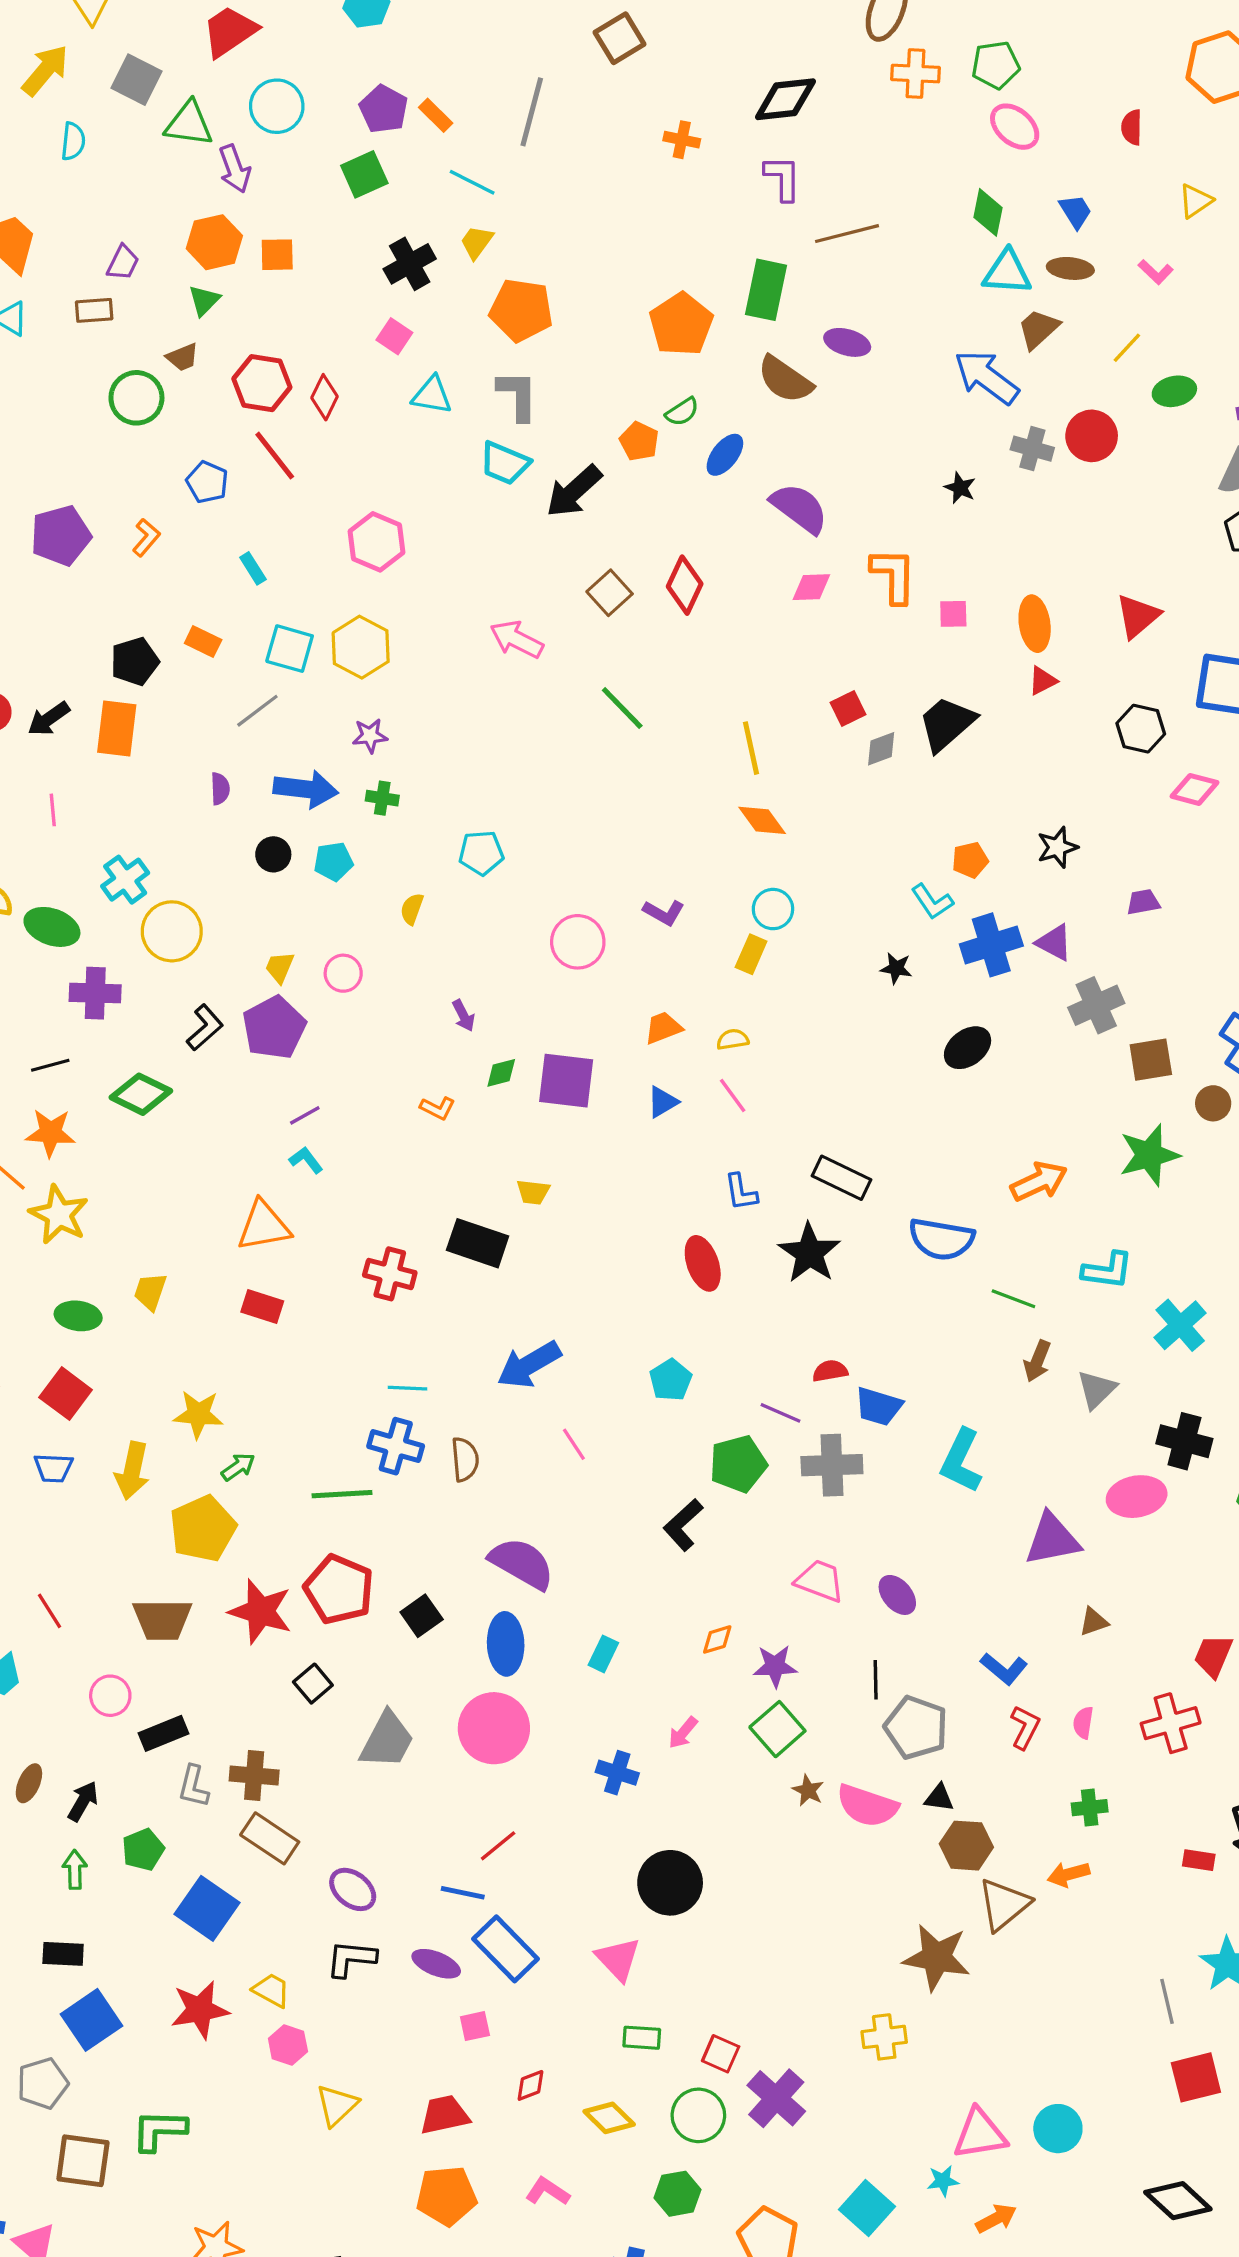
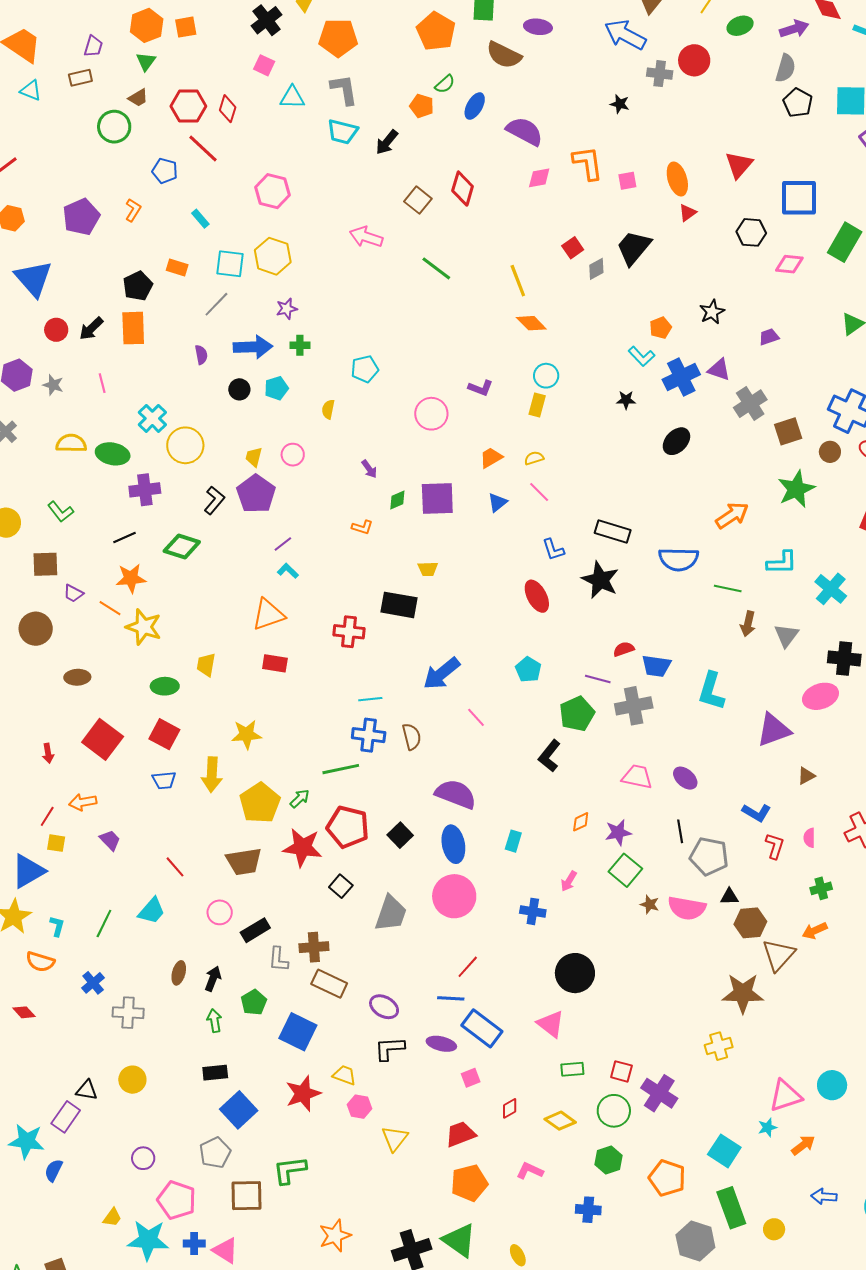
black arrow: (574, 491) -> (387, 142), size x0.7
green arrow: (238, 1467) -> (300, 799), moved

